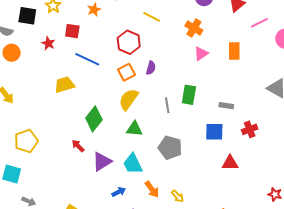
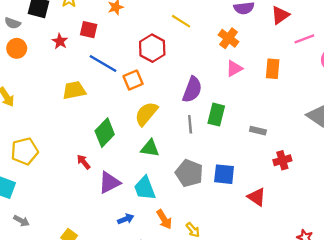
purple semicircle: (151, 68) -> (192, 90), moved, size x1.6
orange square: (126, 72) -> (133, 80), moved
blue square: (214, 132) -> (224, 174), moved
red triangle: (230, 163) -> (257, 197), turned 30

